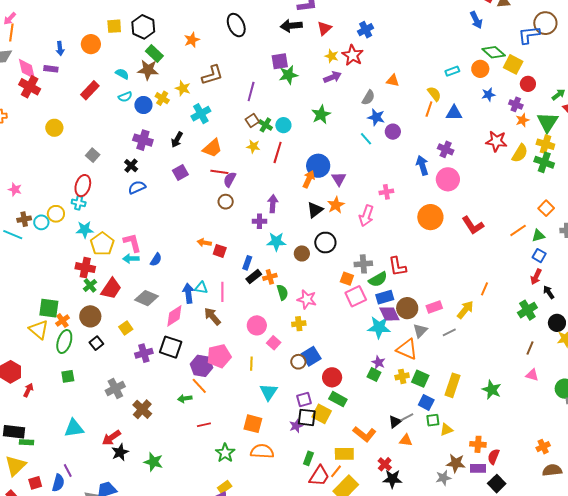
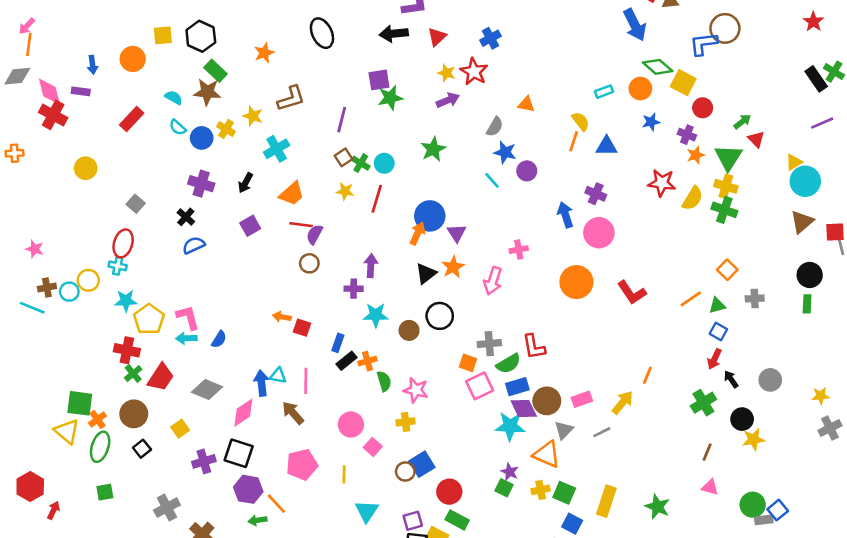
blue arrow: (476, 20) -> (635, 25), size x1.4
cyan semicircle: (125, 97) -> (178, 127), turned 64
purple hexagon: (201, 366) -> (248, 489), moved

